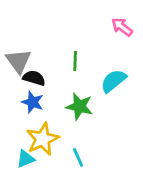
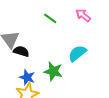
green line: (75, 61) -> (50, 18), moved, turned -56
blue star: (33, 102) -> (27, 77), moved

